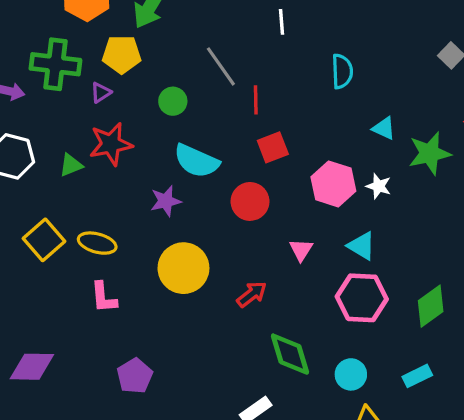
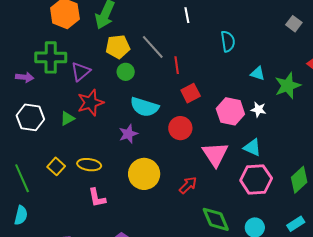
yellow pentagon: (122, 54) -> (118, 47), moved
purple triangle: (101, 92) -> (81, 72), size x1.5
yellow square: (44, 240) -> (56, 166), size x0.7
pink triangle: (301, 250) -> (215, 154), size x1.8

